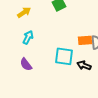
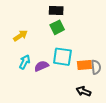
cyan square: (64, 56) -> (62, 57), moved
purple semicircle: (26, 64) -> (41, 66), moved, turned 104

